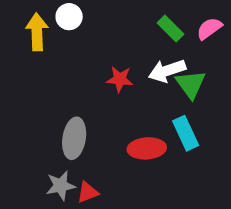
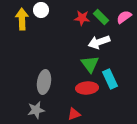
red star: (120, 79) -> (82, 18), moved
green triangle: (191, 84) -> (90, 64), moved
red triangle: (88, 192) -> (74, 114), moved

